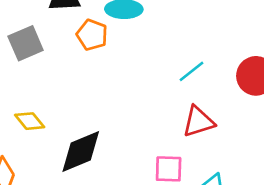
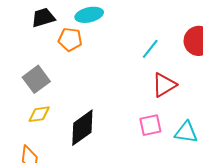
gray square: (26, 43) -> (36, 79), moved
yellow diamond: (30, 121) -> (39, 114), turned -45

